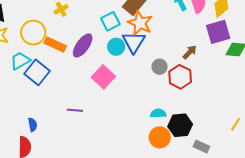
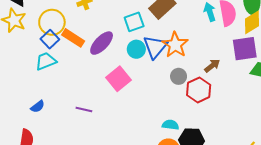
orange star: (140, 23) -> (175, 45), moved
cyan trapezoid: (20, 61) -> (46, 61), moved
blue square: (37, 72) -> (50, 39), moved, size x0.7
blue semicircle: (33, 125) -> (38, 107), moved, turned 56

